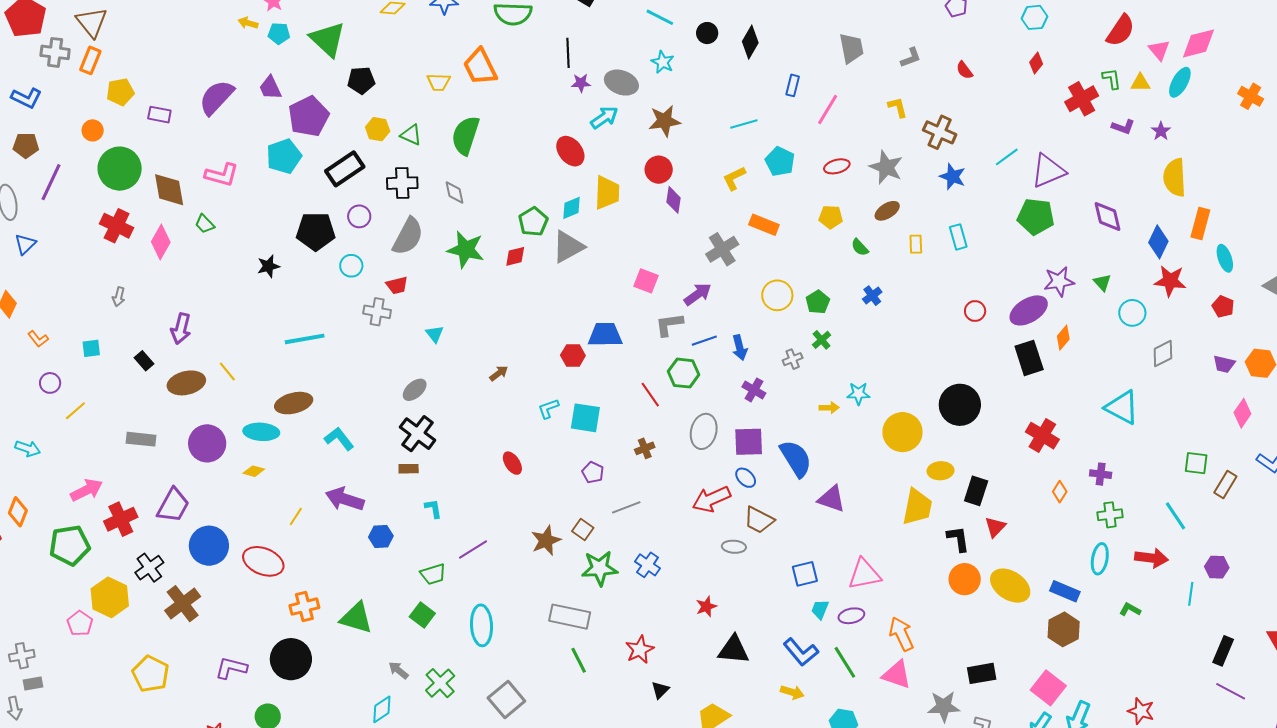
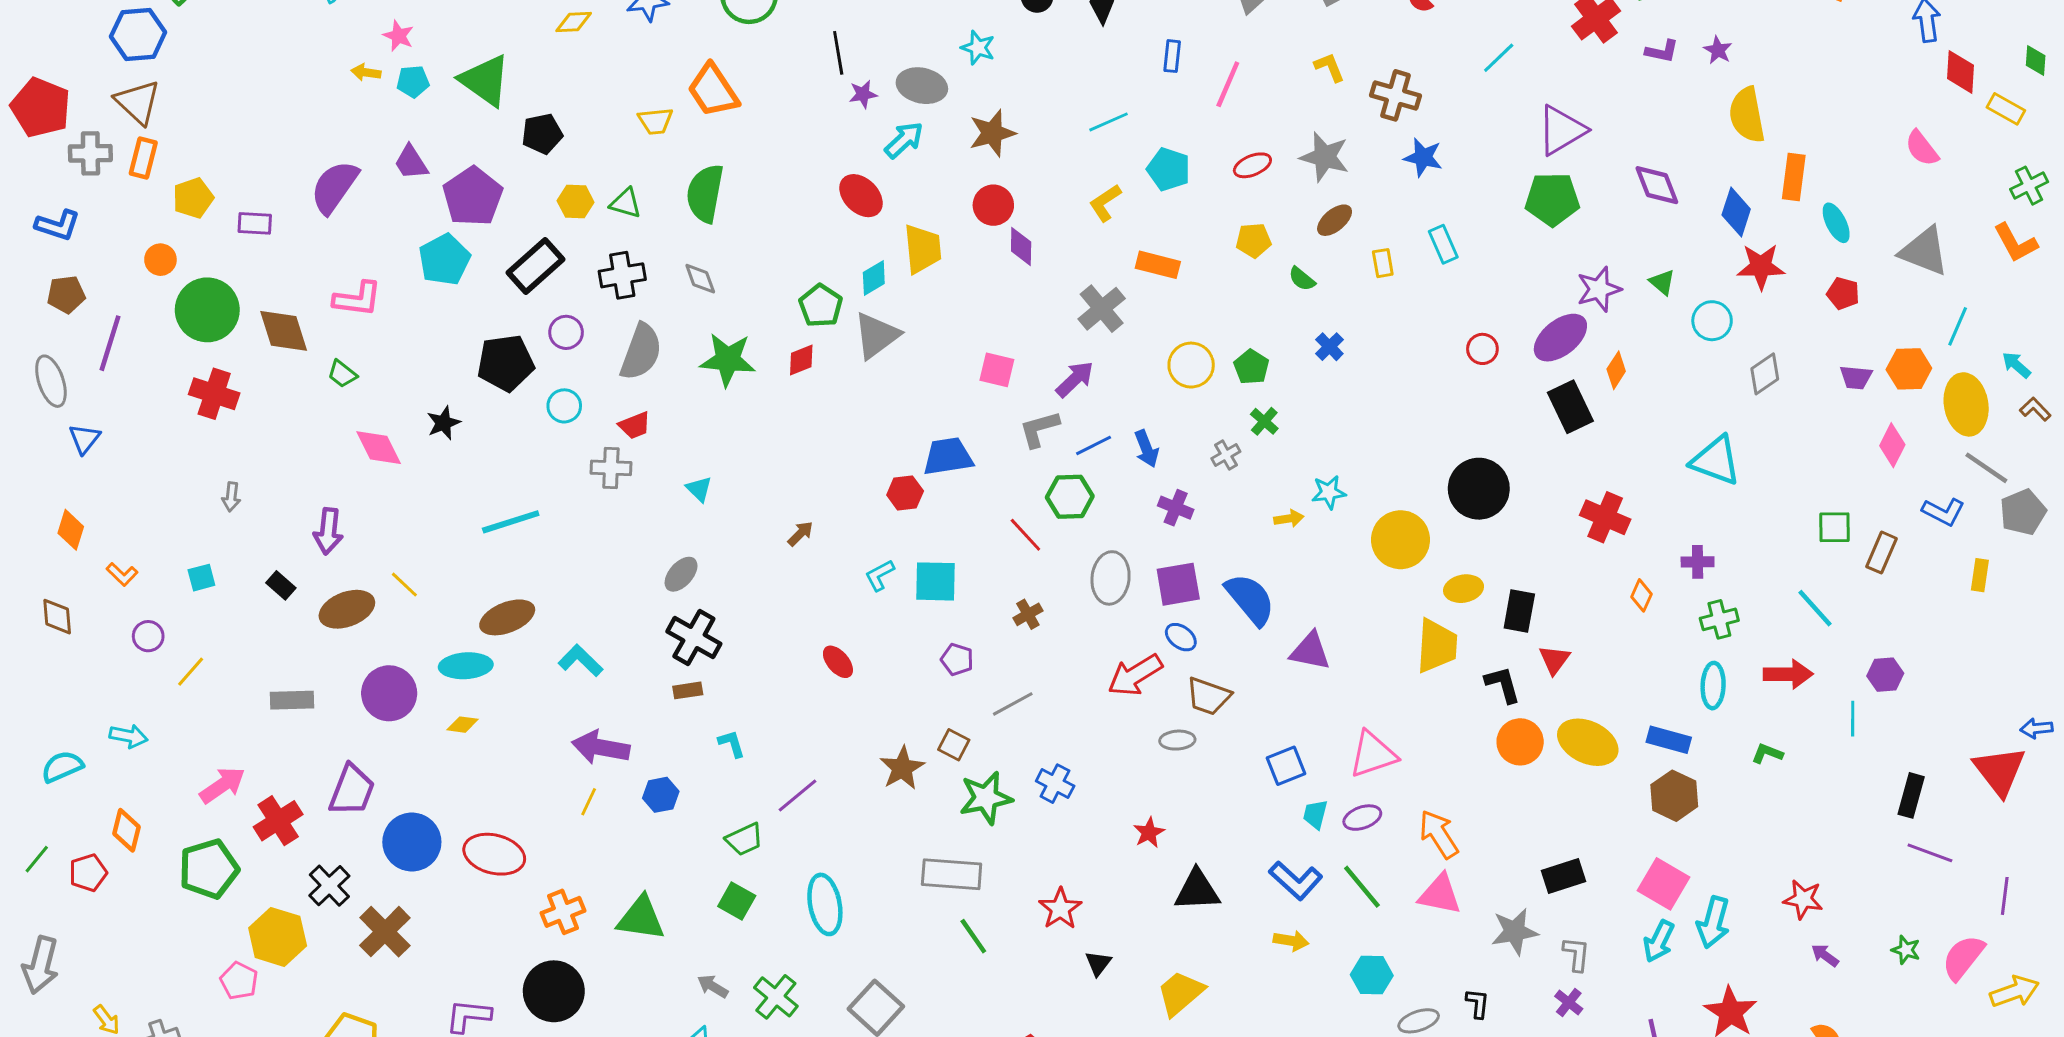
cyan line: (1007, 157) -> (1499, 58), moved
pink diamond: (161, 242) -> (379, 448), moved, turned -48
yellow line: (296, 516) -> (589, 802), moved

